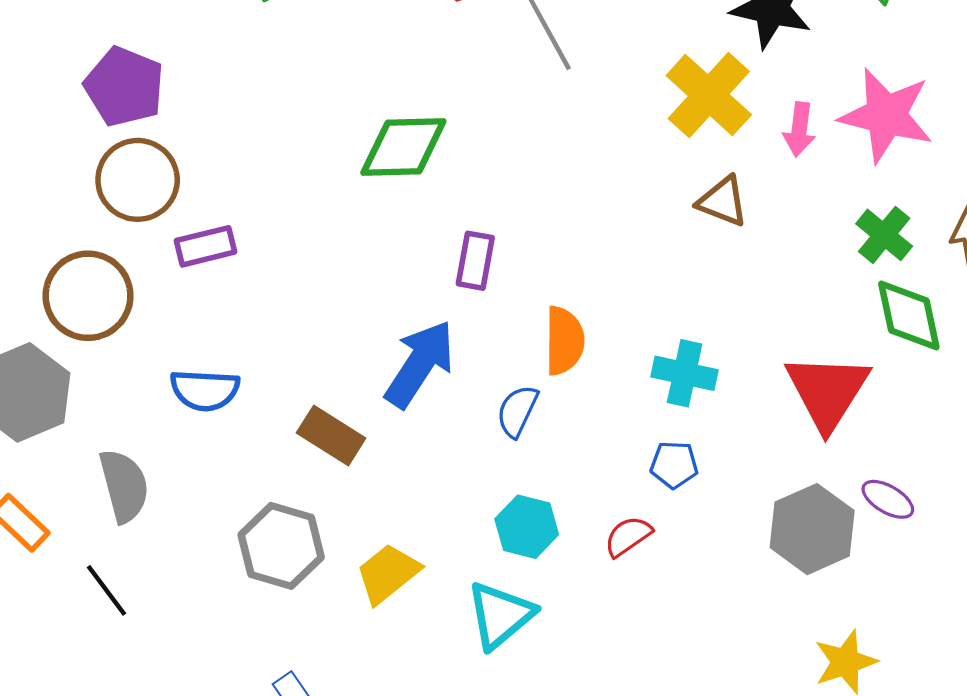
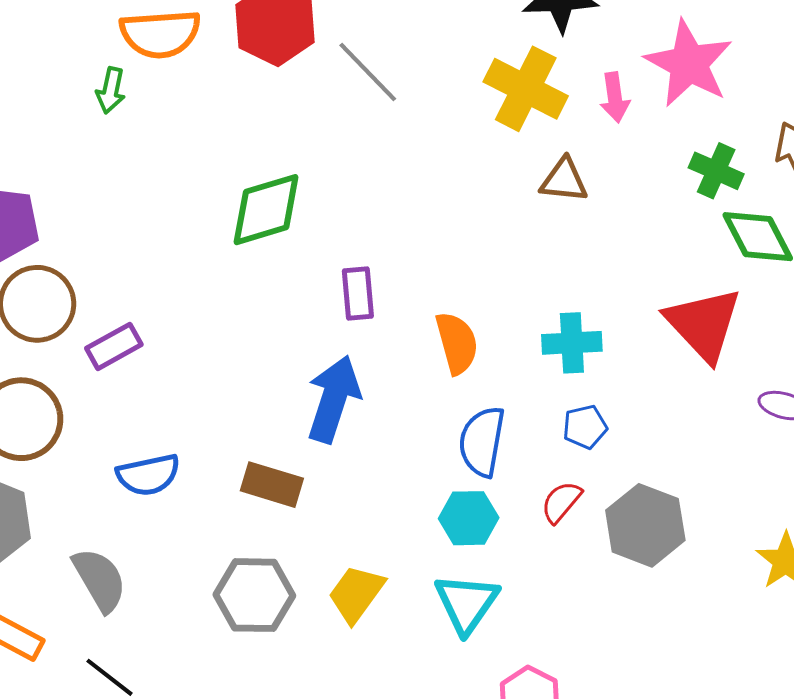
pink star: (886, 115) -> (689, 64), turned 30
blue semicircle: (517, 411) -> (482, 442), moved, size x1.4
gray hexagon: (812, 529) -> (645, 525), moved

